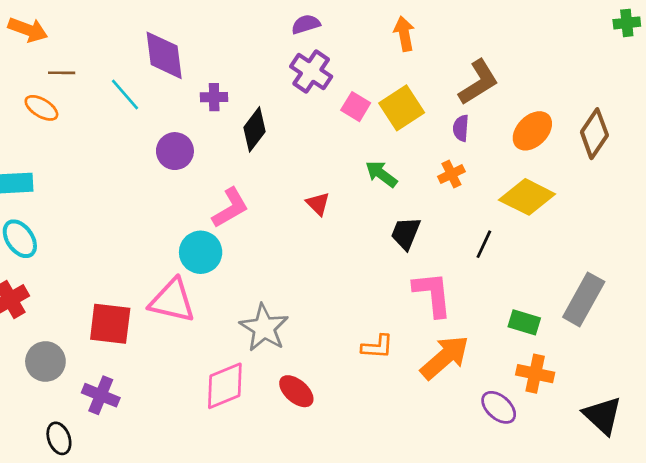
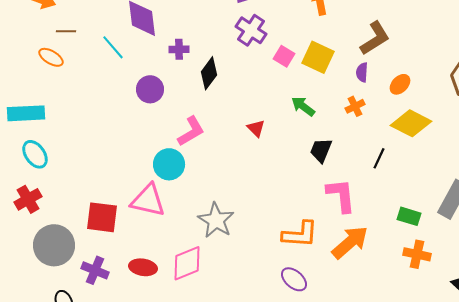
yellow square: (402, 108) -> (318, 57), turned -32
orange ellipse: (532, 131) -> (400, 84), moved, size x0.7
orange L-shape: (377, 347) -> (300, 234), size x1.5
gray circle: (45, 362) -> (54, 245), size x1.4
red ellipse: (296, 391) -> (143, 267), moved, turned -32
purple ellipse: (499, 407) -> (294, 279), moved

